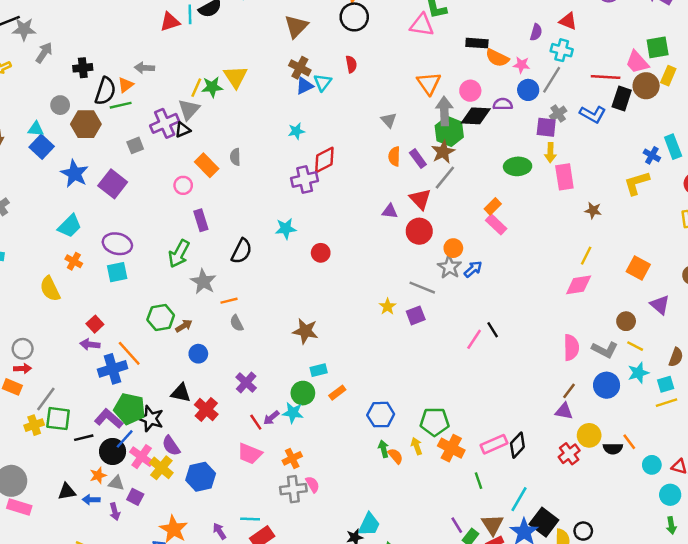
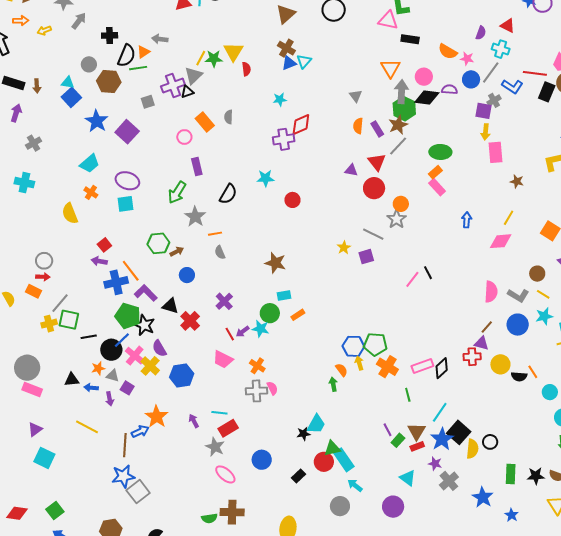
black rectangle: (477, 43) -> (410, 39), moved
red semicircle: (351, 64) -> (246, 69), moved
blue L-shape: (593, 114) -> (512, 86), moved
green ellipse: (518, 166) -> (440, 152), moved
blue arrow: (473, 269) -> (467, 220), moved, turned -49
blue hexagon: (381, 415) -> (353, 346), moved
purple L-shape: (109, 419) -> (146, 293), moved
green arrow: (384, 449) -> (333, 384), moved
red cross: (569, 454) -> (472, 357), moved, turned 30
orange cross: (292, 458) -> (257, 366), turned -35

